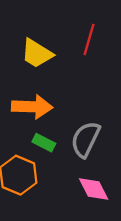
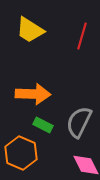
yellow trapezoid: (37, 53) -> (30, 30), moved

